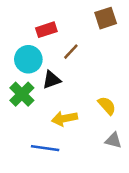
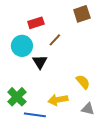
black triangle: (52, 80) -> (40, 62), turned -42
green cross: (22, 94) -> (17, 97), moved
yellow arrow: (64, 119) -> (58, 100), moved

